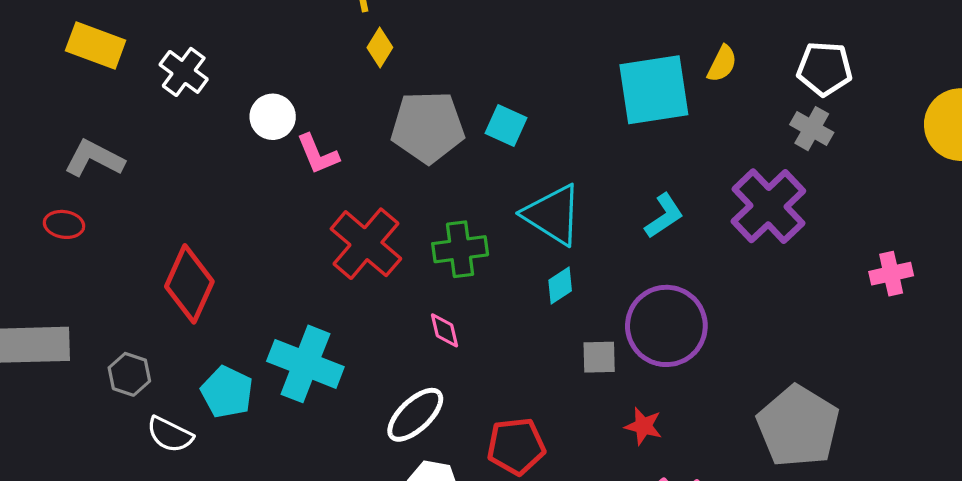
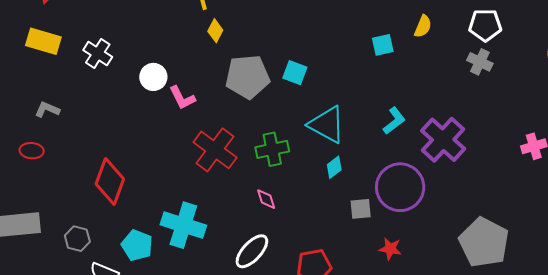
cyan square: (654, 90) -> (383, 45), size x0.5
gray L-shape: (94, 158) -> (47, 110), size x0.7
purple cross: (768, 206) -> (443, 140), moved

